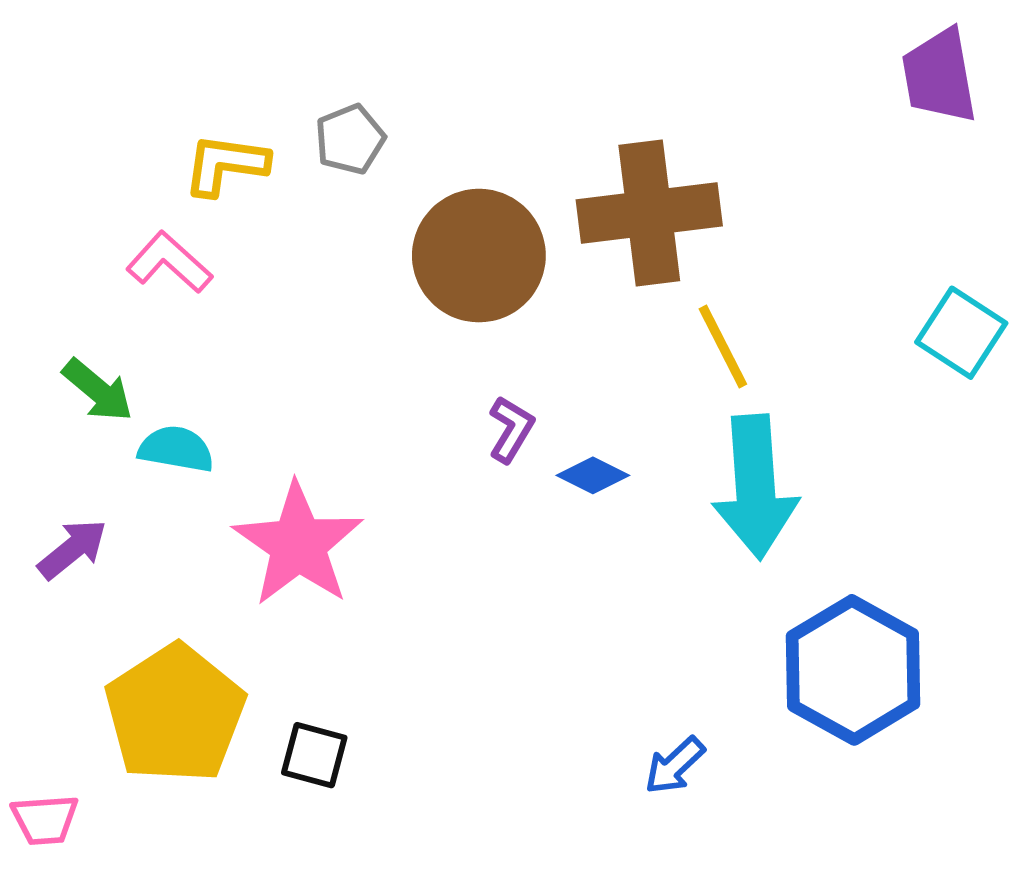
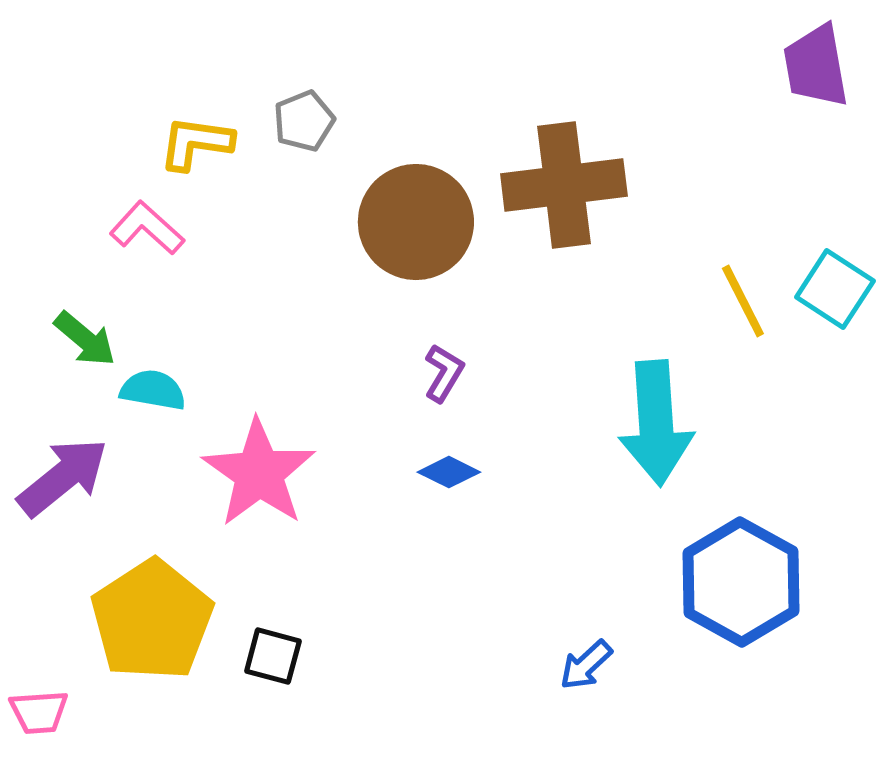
yellow line: (723, 346) -> (743, 301), moved
blue diamond: (593, 475) -> (449, 472), moved
purple arrow: (73, 549) -> (63, 477), size x1.5

